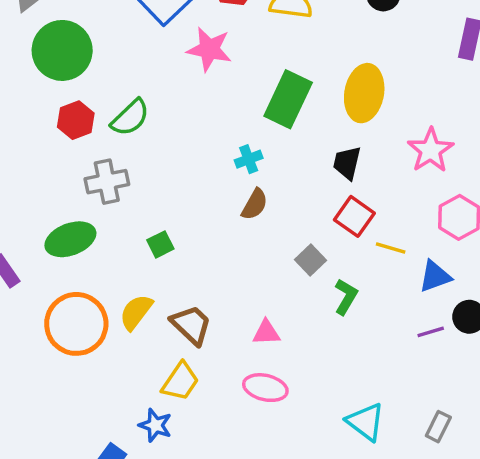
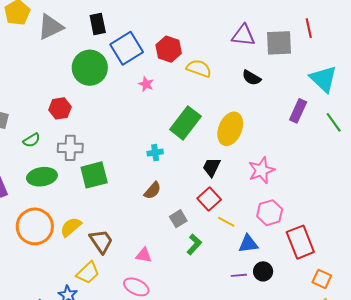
pink star: (209, 49) -> (146, 84), size x0.6
green circle: (62, 50) -> (90, 68), moved
green semicircle: (130, 118) -> (32, 140), moved, size x0.7
brown semicircle: (255, 204) -> (152, 191), moved
green square: (160, 244) -> (94, 175), moved, size x1.8

